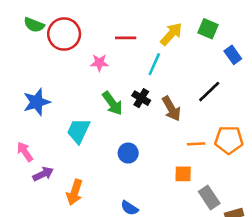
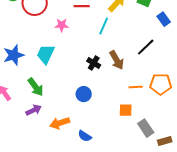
black cross: (141, 98) -> (94, 63), moved
green arrow: (112, 103) -> (36, 87), moved
cyan trapezoid: (78, 131) -> (46, 54), moved
purple arrow: (43, 174) -> (34, 110), moved
orange arrow: (75, 192) -> (60, 123), moved, turned 54

